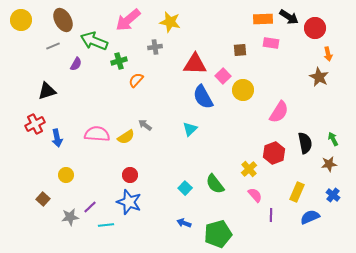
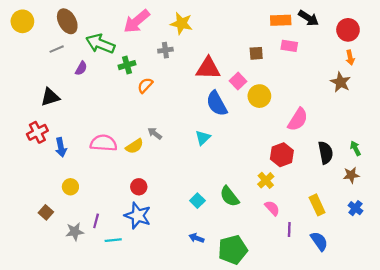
red circle: (315, 28) -> (348, 30), moved
red hexagon: (274, 153) -> (282, 155), moved
yellow rectangle: (297, 192) -> (317, 205), turned -48
purple line: (90, 207) -> (96, 221), turned -32
blue semicircle: (310, 217) -> (319, 241), moved, turned 78

